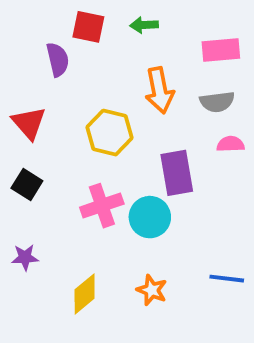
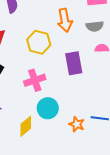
cyan circle: (150, 217) -> (48, 108), moved
orange star: (152, 290) -> (77, 124), moved

